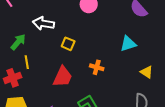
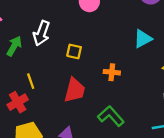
white arrow: (43, 23) -> (42, 33), turned -70
green arrow: (18, 42) -> (14, 46), moved

